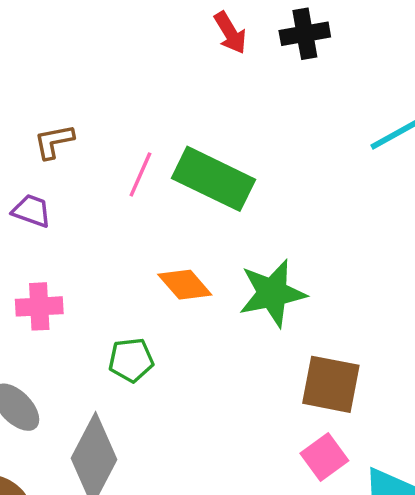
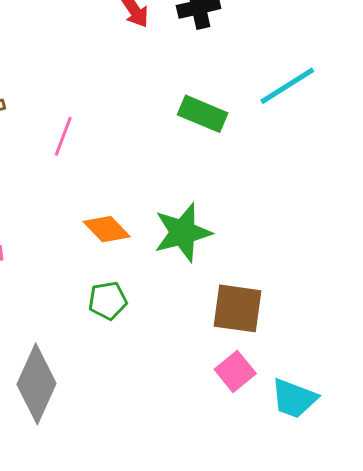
green rectangle: (213, 179) -> (203, 114), moved, size x0.7
green pentagon: (131, 360) -> (108, 301), moved

